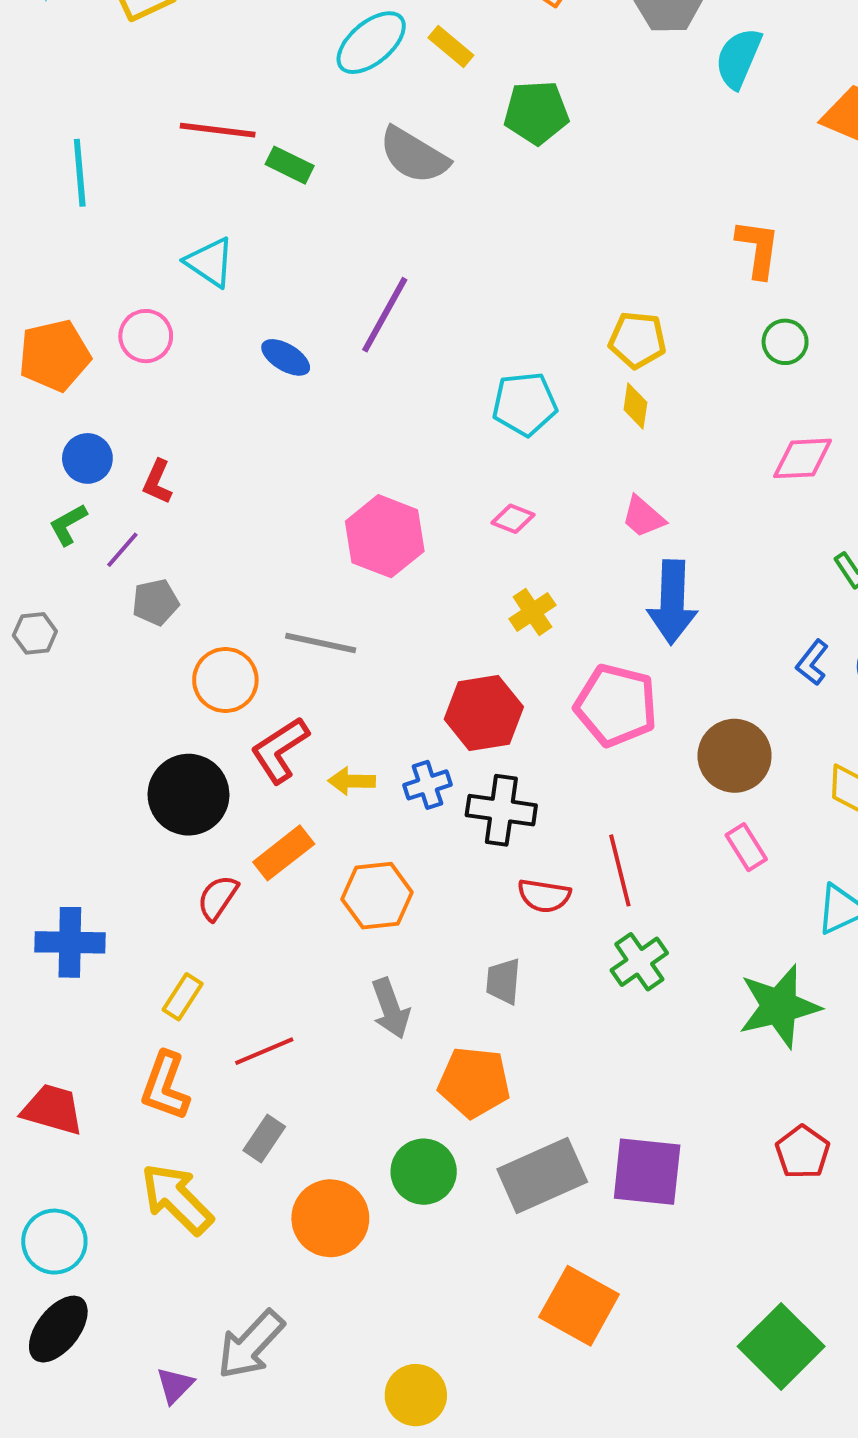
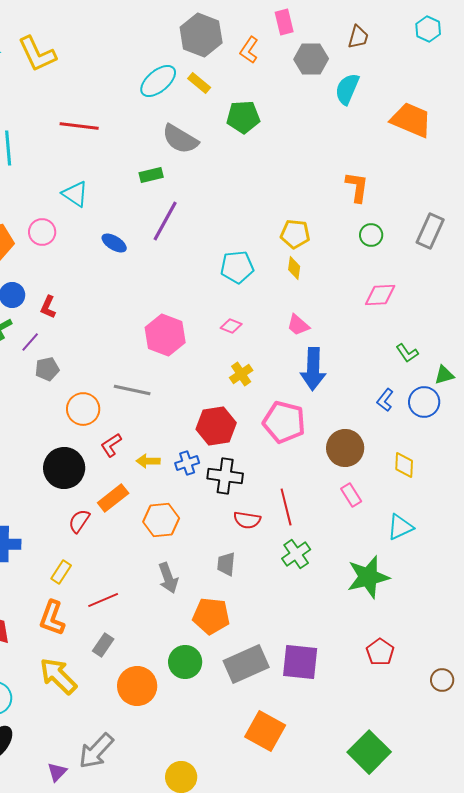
green rectangle: (290, 165) -> (151, 175), moved, turned -40
red L-shape: (280, 750) -> (111, 445), size x0.7

